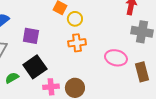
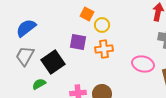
purple square: (31, 36) -> (78, 42), moved
black square: (35, 67) -> (53, 62), moved

